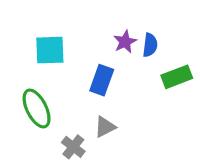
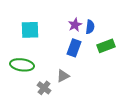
blue rectangle: (102, 80) -> (74, 48), moved
green ellipse: (37, 108) -> (22, 65), turned -55

